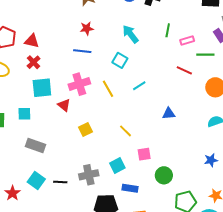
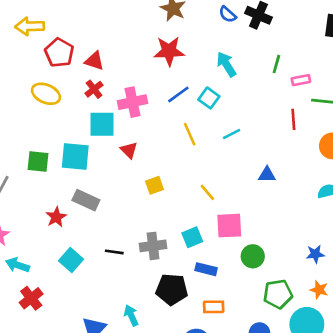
red star: (87, 28) -> (169, 51), size x1.6
blue line: (82, 51) -> (178, 94), moved, turned -48
red line: (184, 70) -> (293, 119), turned 56
pink cross: (79, 84) -> (133, 102), moved
cyan square: (24, 114) -> (75, 157), size x1.6
pink square: (144, 154) -> (229, 226), size x1.5
blue star: (211, 160) -> (315, 254), moved
cyan square: (36, 181) -> (71, 260), moved
red star: (12, 193) -> (56, 217), moved

